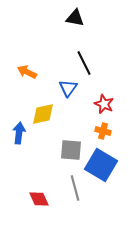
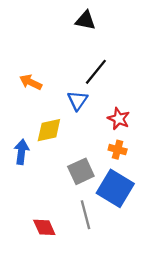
black line: (84, 63) -> (96, 72), turned 65
gray square: (71, 150) -> (81, 171), turned -30

